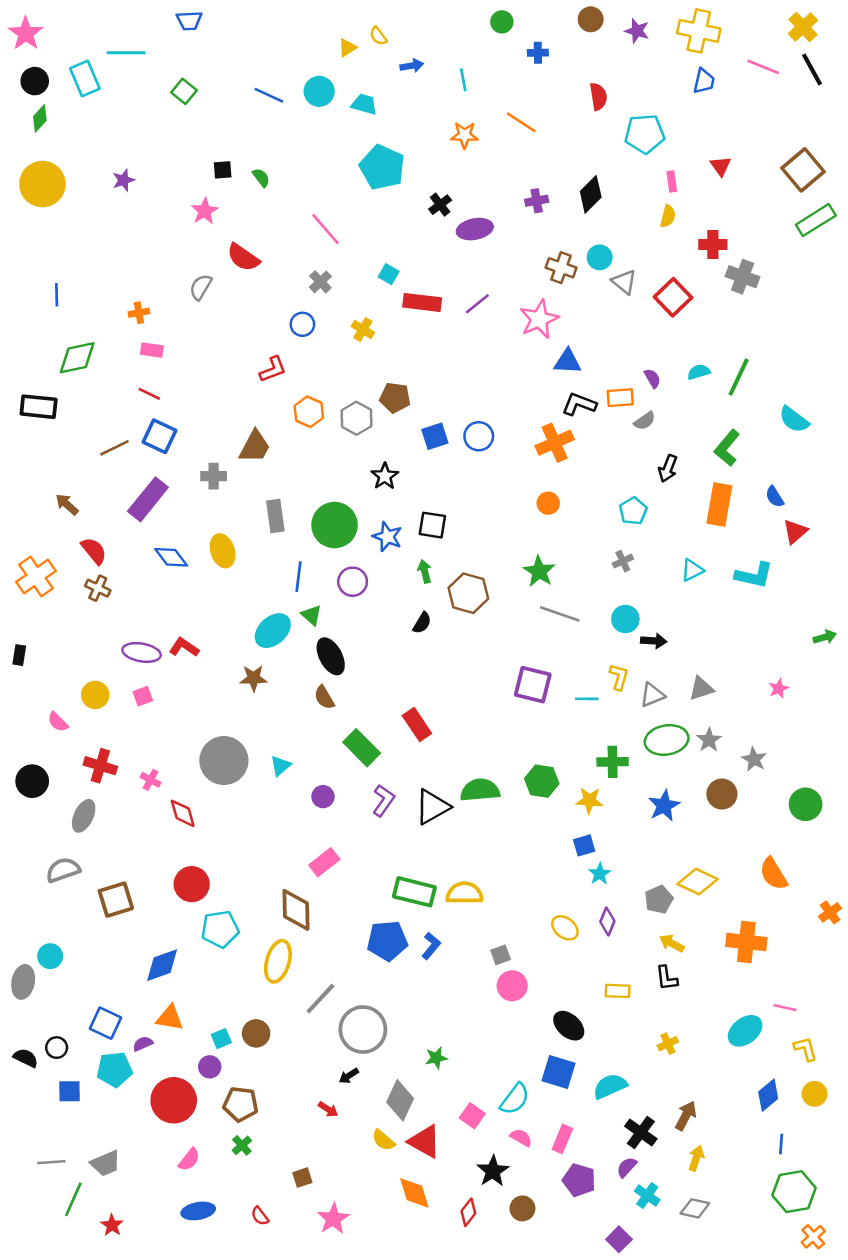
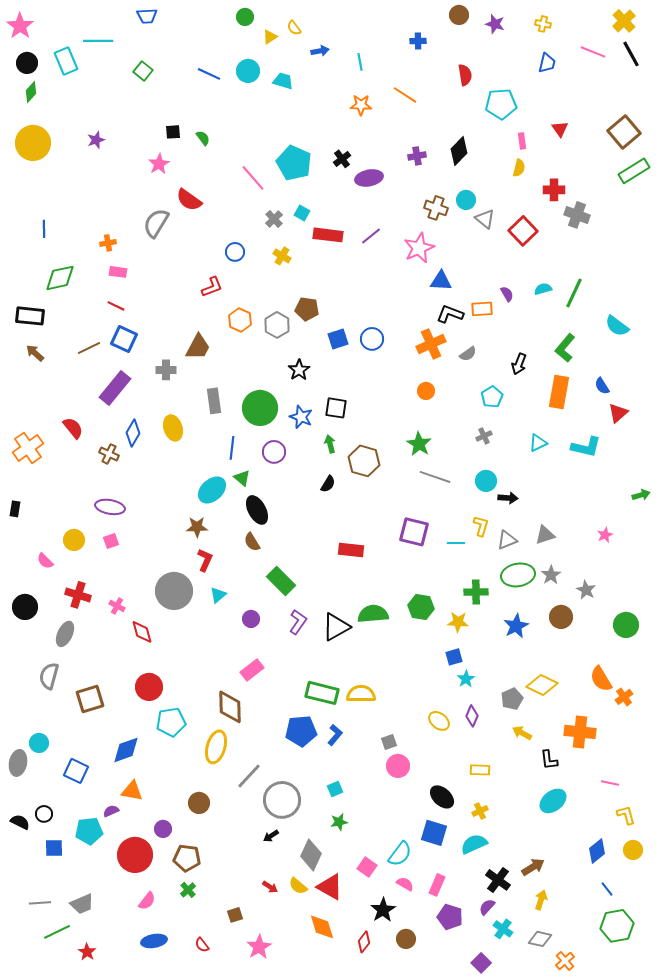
green circle: (502, 22) -> (245, 17), moved
yellow cross: (699, 31) -> (543, 24), size x0.5
cyan pentagon: (382, 167) -> (294, 163), moved
gray cross: (320, 282) -> (274, 219), moved
gray semicircle: (201, 287) -> (156, 223), size x1.4
gray semicircle: (645, 421) -> (468, 354), moved
brown arrow: (67, 504) -> (35, 353), moved
blue diamond: (171, 557) -> (133, 433), turned 68
brown cross: (98, 588) -> (109, 454), moved
red L-shape: (184, 647) -> (205, 560), moved, turned 80
red rectangle: (417, 725) -> (351, 550), moved, turned -50
gray semicircle: (63, 870) -> (49, 676), turned -56
orange cross: (830, 912) -> (624, 697), moved
black L-shape: (667, 978) -> (549, 760), moved
blue square: (105, 1023) -> (76, 771), moved
cyan ellipse: (745, 1031) -> (553, 801), moved
cyan square: (221, 1039) -> (335, 789), moved
yellow cross: (668, 1044) -> (480, 811), moved
red arrow: (328, 1109) -> (270, 887), moved
brown arrow: (686, 1116) -> (533, 867), turned 30
blue line: (781, 1144) -> (607, 889), turned -42
green line: (73, 1199) -> (57, 932), turned 40
orange cross: (813, 1237) -> (565, 961), moved

